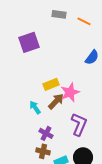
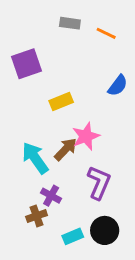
yellow rectangle: (51, 84) -> (61, 101), moved
cyan arrow: (35, 107) -> (35, 158), size x1.6
brown cross: (43, 151) -> (37, 216), moved, turned -32

